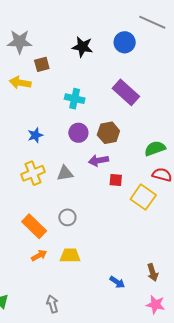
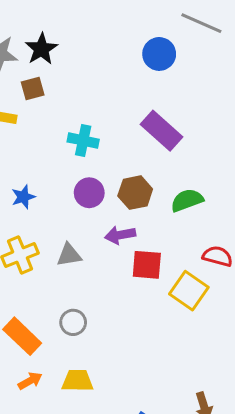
black star: (82, 47) -> (41, 49), moved, turned 30
green semicircle: (155, 148) -> (187, 200), moved
red square: (116, 180) -> (147, 265), size x1.5

